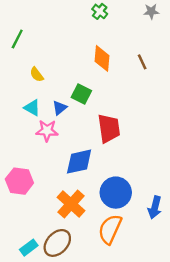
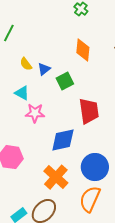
green square: (81, 94) -> (65, 81), turned 36
blue triangle: (60, 108) -> (44, 69), moved

